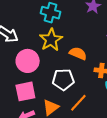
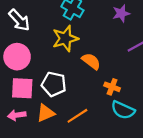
pink circle: (28, 61) -> (17, 57), moved
white pentagon: (63, 80) -> (54, 84), moved

